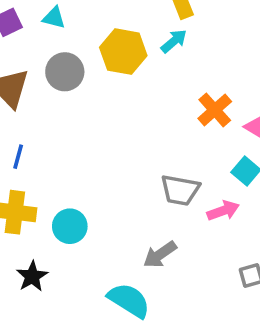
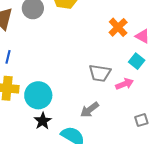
cyan circle: (70, 226) -> (38, 95), size x1.4
black star: (32, 276) -> (43, 121), moved

